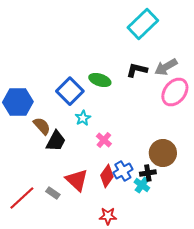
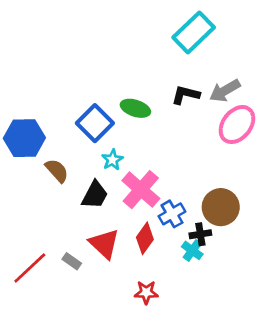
pink cross: (104, 140) -> (141, 190), size x1.8
black trapezoid: (56, 141) -> (95, 195), moved
blue cross: (123, 171) -> (172, 214), moved

